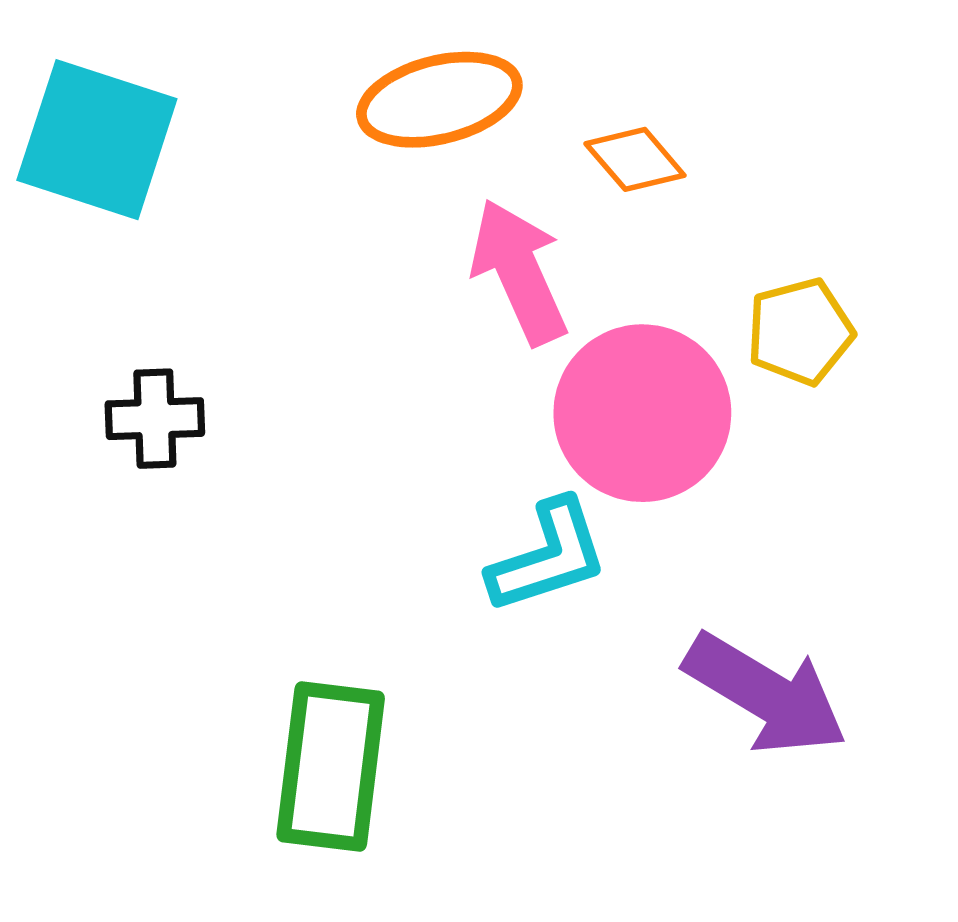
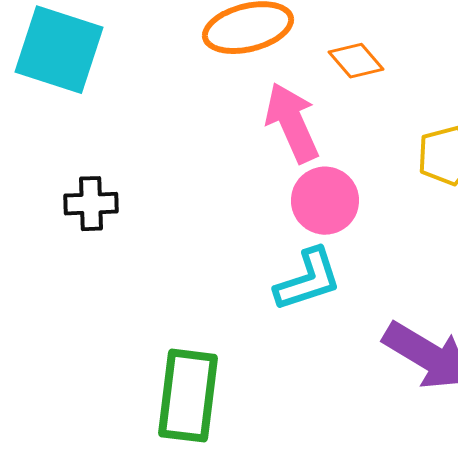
pink circle: (642, 413) -> (325, 201), moved, size x0.7

